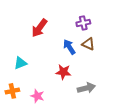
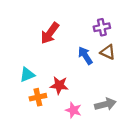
red star: (63, 72) -> (59, 85), moved
orange cross: (12, 91) -> (38, 97), moved
pink star: (37, 96) -> (73, 110), moved

